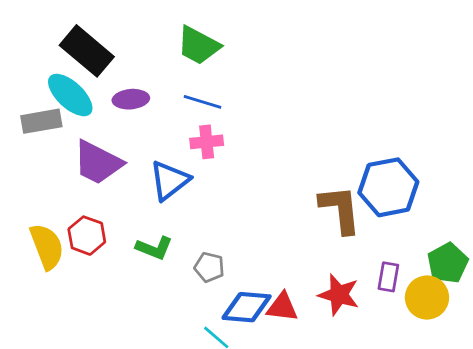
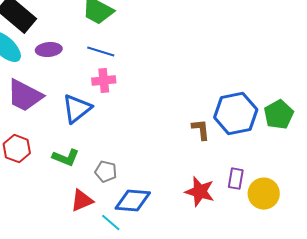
brown L-shape: (340, 209) -> (201, 130), size x0.6
green pentagon: (448, 263) -> (279, 115), moved
red triangle: (282, 307) -> (82, 201), moved, turned -30

